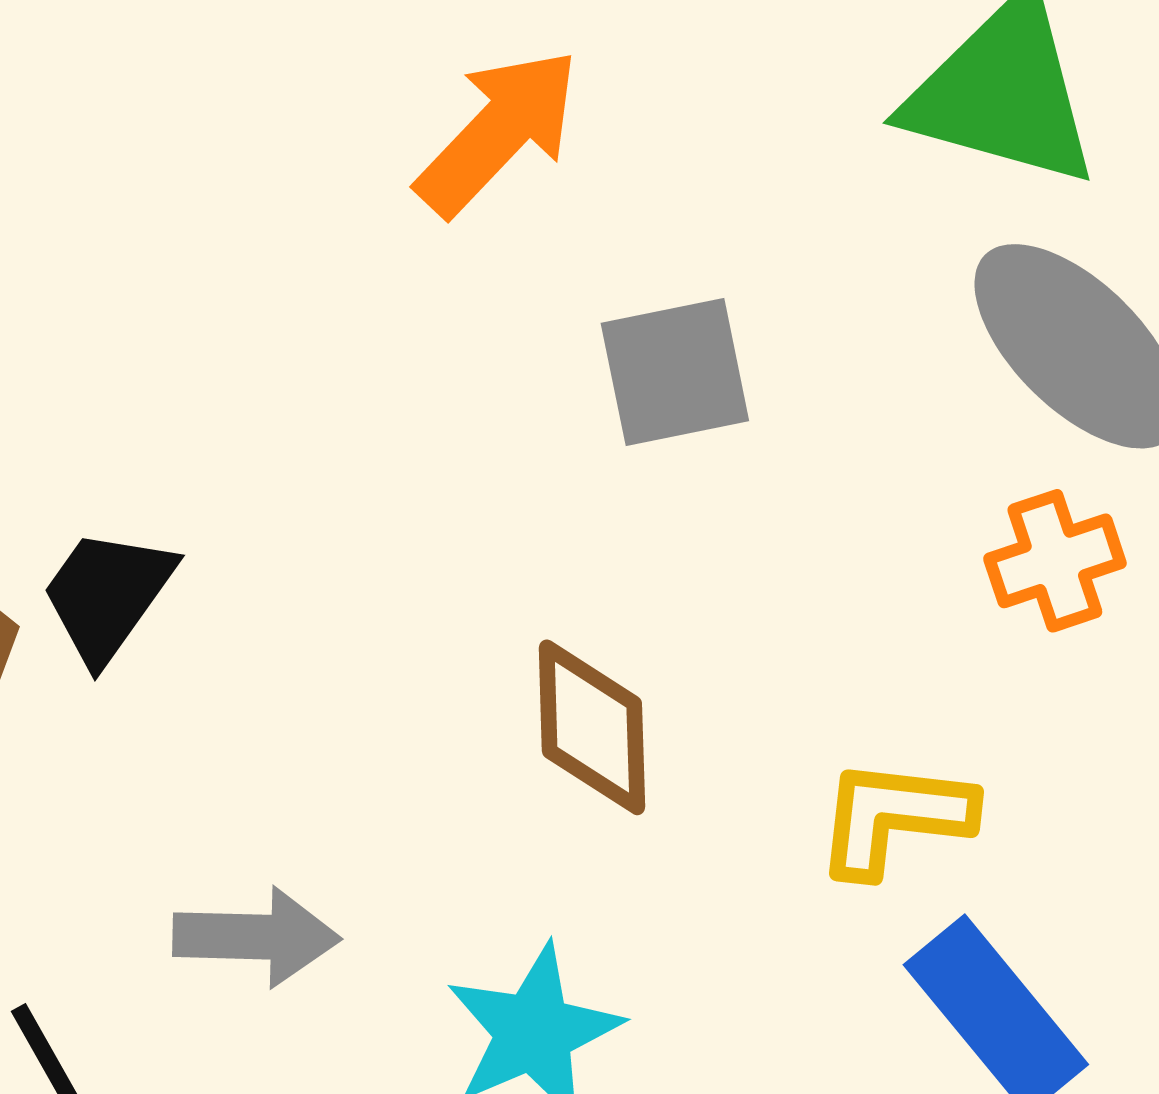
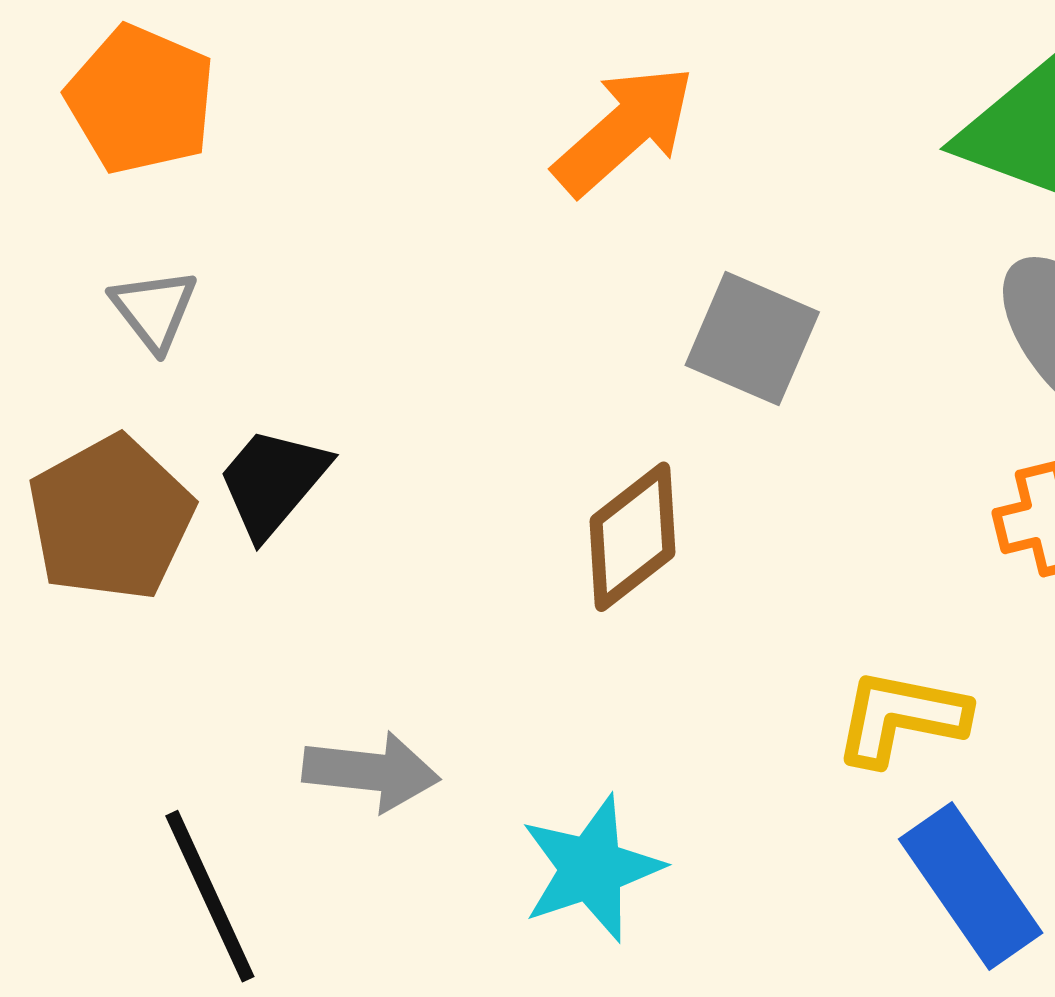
gray square: (675, 372) -> (752, 339), turned 30
brown diamond: (592, 727) -> (633, 537), moved, turned 49

